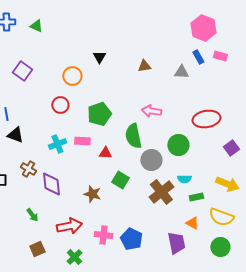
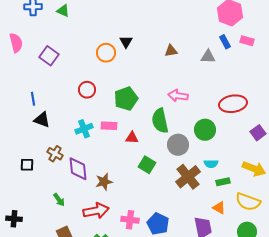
orange circle: (72, 76) -> (106, 53), moved
brown star: (92, 194) -> (104, 182), moved, turned -30

